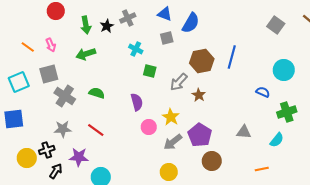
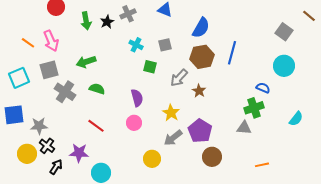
blue semicircle: (191, 23) -> (201, 28), moved
gray square: (276, 25) -> (284, 32), moved
gray square: (167, 38) -> (165, 45), moved
pink arrow: (51, 45) -> (51, 41), size x1.5
green arrow: (86, 54) -> (86, 62), moved
green cross: (287, 112) -> (254, 108), moved
pink circle: (149, 127) -> (134, 123), moved
gray star: (63, 129) -> (39, 126), moved
cyan semicircle: (277, 140) -> (296, 119), moved
black cross: (47, 150) -> (47, 146), turned -35
yellow circle: (169, 172) -> (152, 159), moved

